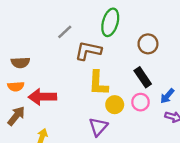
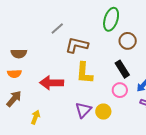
green ellipse: (110, 22) -> (111, 19), moved
red arrow: (42, 97) -> (52, 83), moved
yellow circle: (115, 105) -> (103, 112), moved

